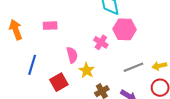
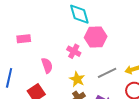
yellow star: (87, 70) -> (77, 79), moved

